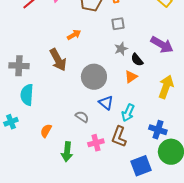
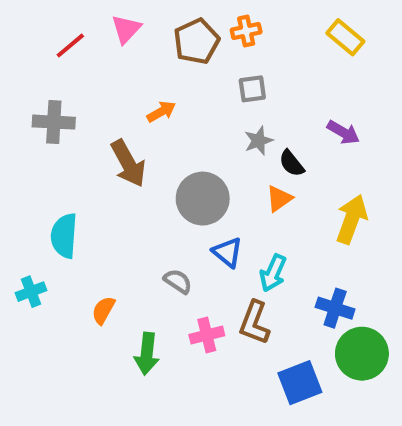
purple arrow: (162, 45) -> (343, 132), size x0.7
gray cross: (19, 66) -> (54, 122), moved

